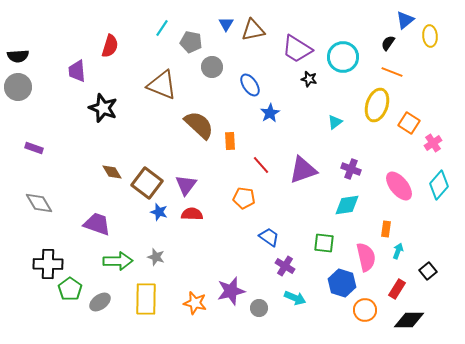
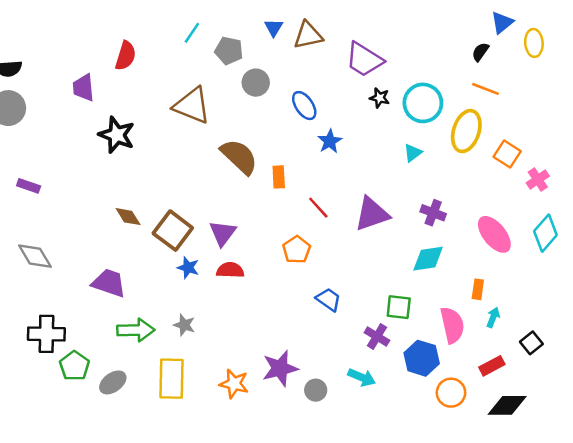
cyan circle: (343, 57) -> (423, 103), moved
orange pentagon: (244, 198) -> (297, 250), turned 30
purple cross: (285, 266) -> (377, 336), moved
red rectangle: (397, 289) -> (492, 366), turned 30

